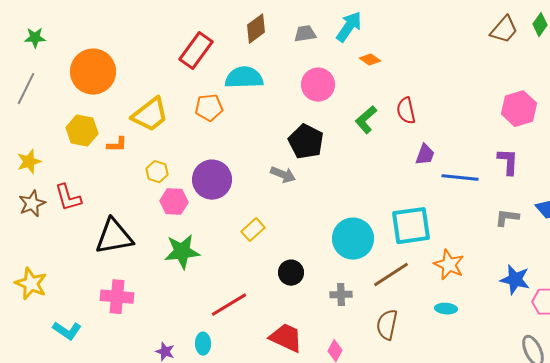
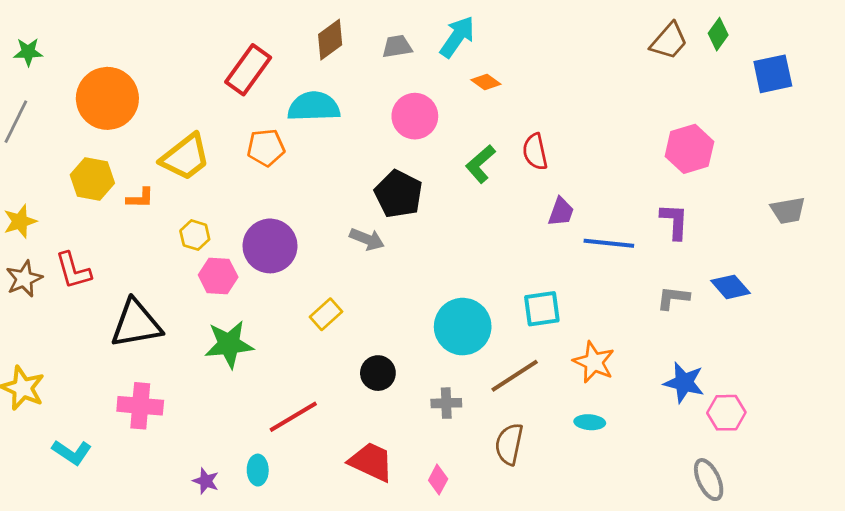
cyan square: (411, 226) -> (542, 309), size x0.7

